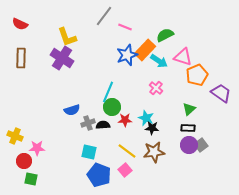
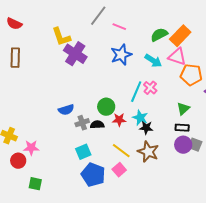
orange rectangle: (145, 50) -> (180, 36), moved
purple cross: (62, 58) -> (75, 54), moved
orange pentagon: (197, 75) -> (191, 75), turned 30
cyan line: (108, 92) -> (136, 92), moved
gray square: (201, 145) -> (195, 145), turned -32
cyan square: (89, 152) -> (83, 152), turned -35
brown star: (154, 152) -> (148, 152), turned 30
green square: (31, 179) -> (35, 184), moved

